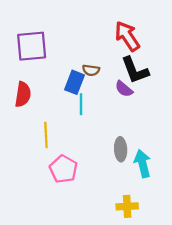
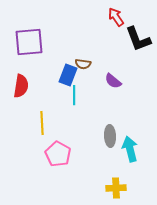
red arrow: (127, 36) -> (116, 17), moved, size x0.7
black L-shape: (135, 70) -> (138, 39), moved

